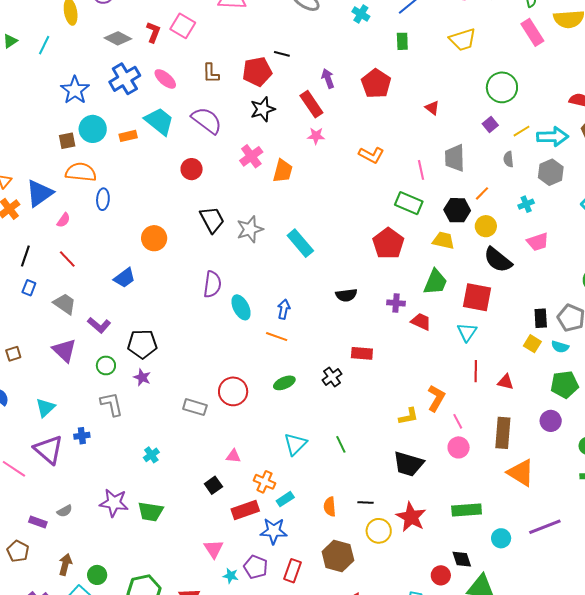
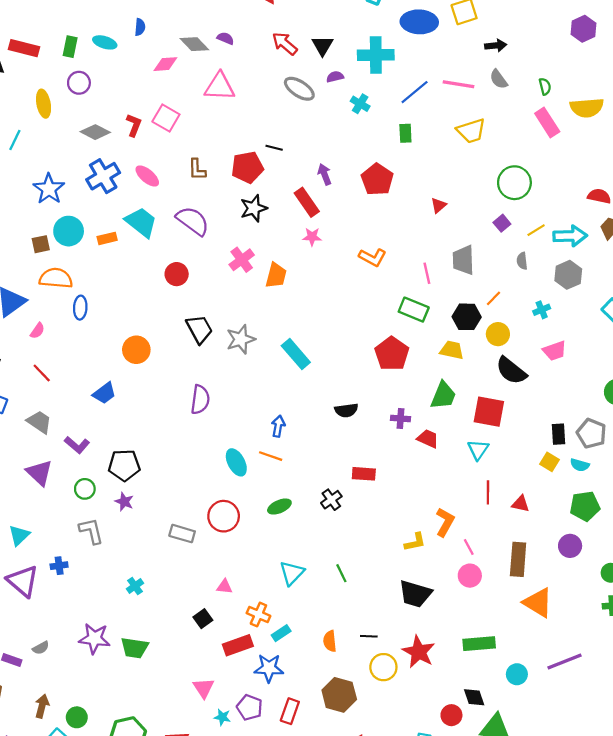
red triangle: (432, 108) -> (439, 205), turned 42
cyan ellipse: (241, 307) -> (236, 462), moved

